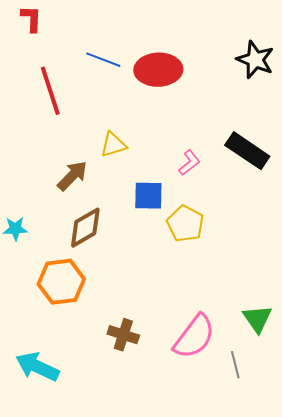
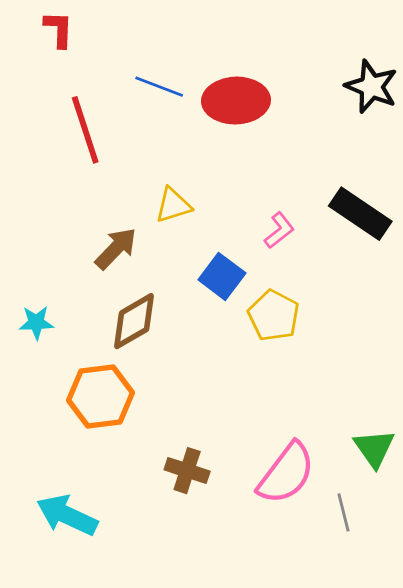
blue square: (148, 196) -> (222, 276), turned 36

